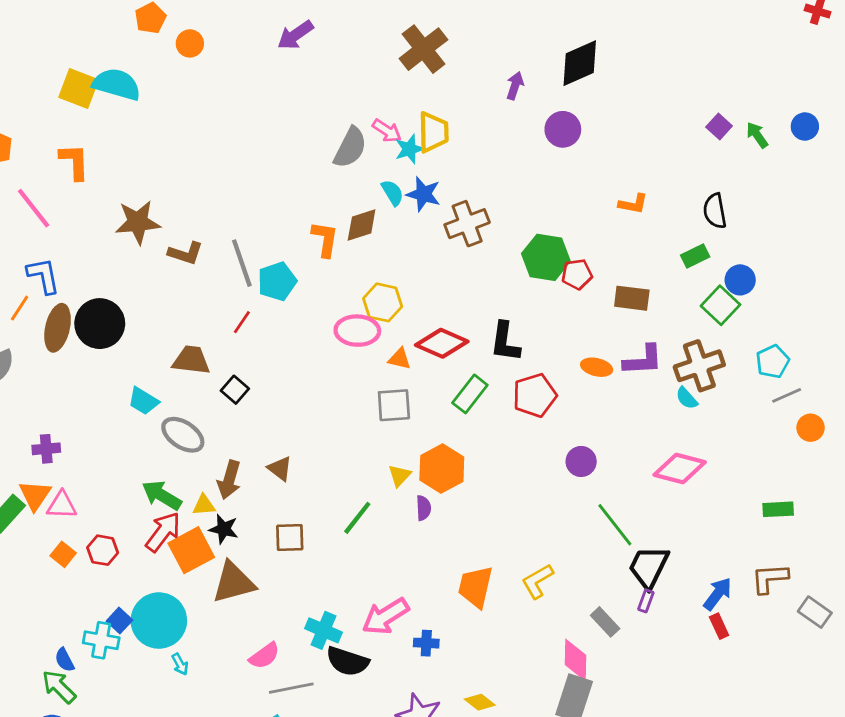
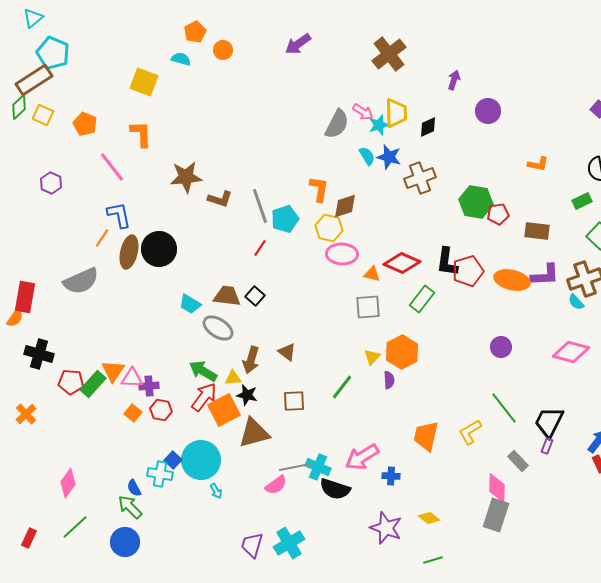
black diamond: (580, 63) -> (428, 127), moved, size x0.6
cyan semicircle: (117, 84) -> (181, 59), moved, size x0.6
brown diamond: (362, 225) -> (345, 206), moved
yellow hexagon: (383, 302) -> (329, 228), moved
brown trapezoid: (191, 360) -> (227, 296), moved
orange ellipse: (597, 367) -> (512, 280), size x1.6
red pentagon: (535, 395) -> (468, 271), moved
purple cross: (46, 449) -> (149, 386), moved
green line: (615, 525) -> (504, 408), moved
gray line: (291, 688) -> (295, 467), moved

